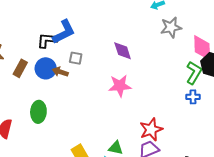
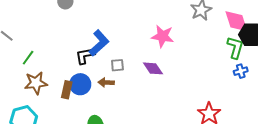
purple diamond: (123, 51) -> (153, 68), moved
blue circle: (46, 68) -> (80, 84), moved
pink star: (120, 86) -> (163, 36), moved, turned 30

